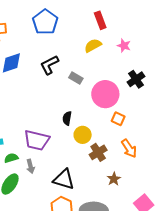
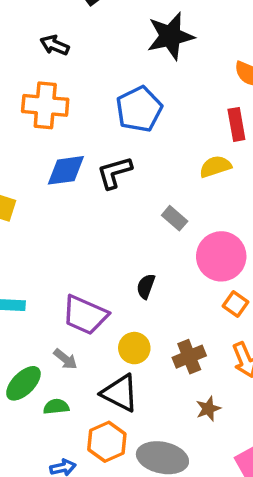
black L-shape: (49, 65) -> (115, 173), moved
yellow circle: (83, 135) -> (134, 348), moved
green semicircle: (11, 158) -> (56, 407), moved
gray arrow: (30, 166) -> (65, 359), turned -48

